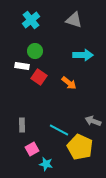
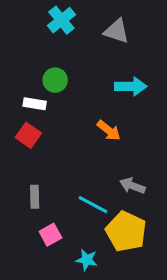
cyan cross: (31, 20) -> (61, 20), moved
red square: (39, 77) -> (28, 135), moved
gray arrow: (93, 121) -> (132, 186), moved
cyan star: (46, 164) -> (87, 260), moved

